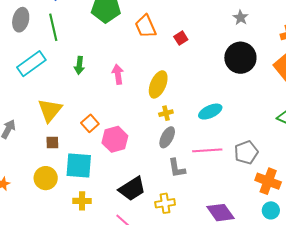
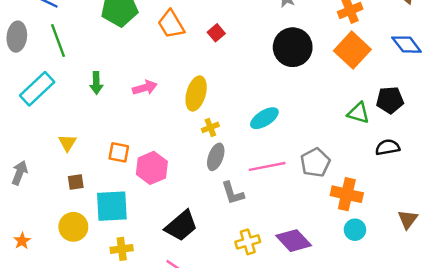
pink arrow: (118, 74) -> (145, 88), turned 90
yellow triangle: (50, 110) -> (67, 143), size x0.6
orange square: (90, 123) -> (119, 152), turned -30
yellow cross: (165, 203) -> (248, 242), moved

